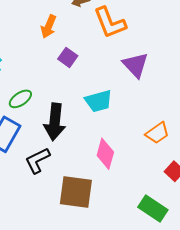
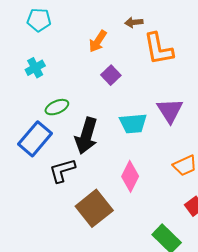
purple triangle: (135, 65) -> (170, 111), moved
brown square: (76, 192) -> (94, 208), turned 33

